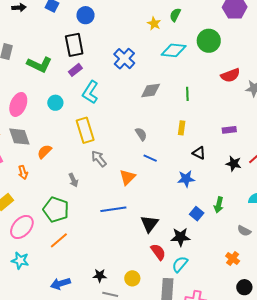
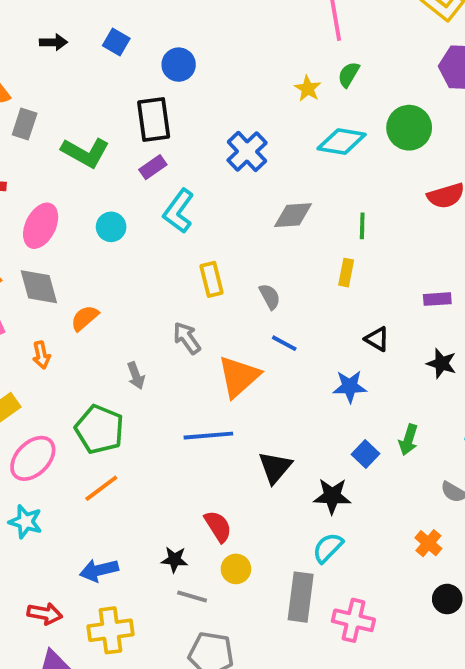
yellow rectangle: (182, 128) -> (346, 273), moved
yellow rectangle: (85, 130) -> (212, 279), moved, size x0.7
orange triangle: (127, 177) -> (239, 377), size x1.4
red semicircle: (158, 252) -> (218, 526), moved

